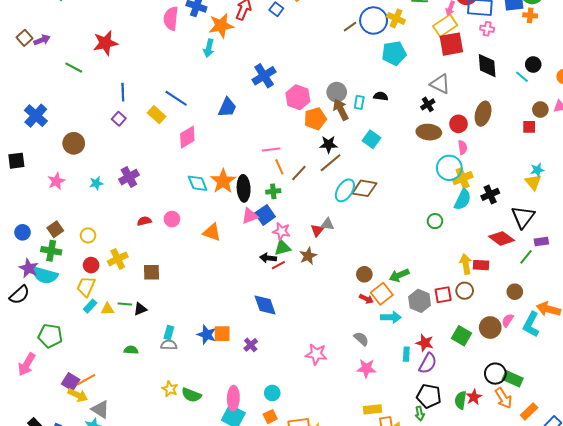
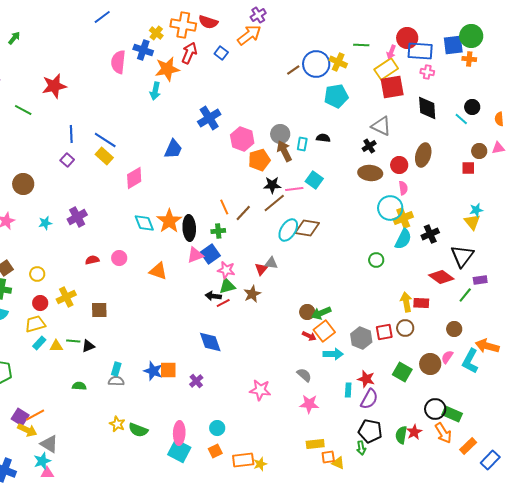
blue line: (176, 98) -> (105, 140), moved
pink line: (271, 149) -> (294, 189), moved
green arrow: (399, 275) -> (321, 313), moved
yellow trapezoid: (86, 287) -> (35, 324), turned 50

